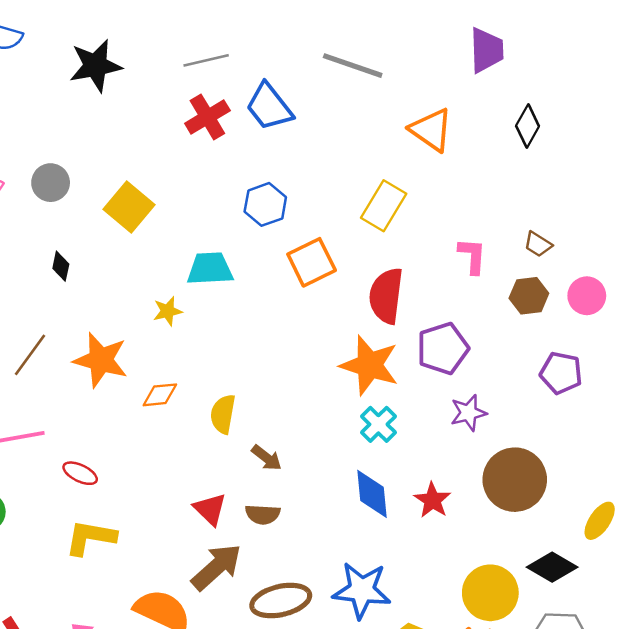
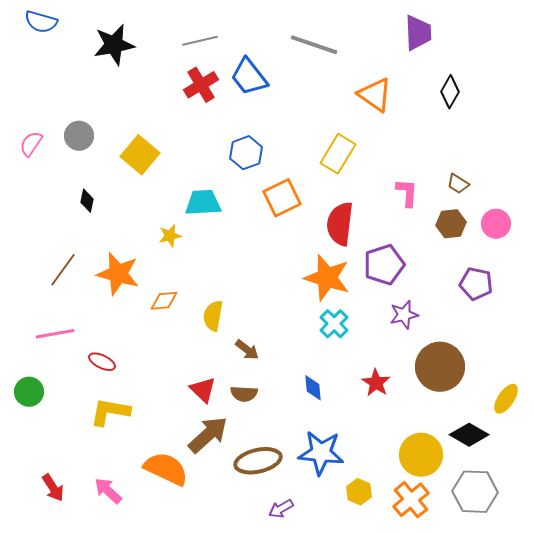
blue diamond: (372, 494) -> (313, 388), moved, size x0.7

